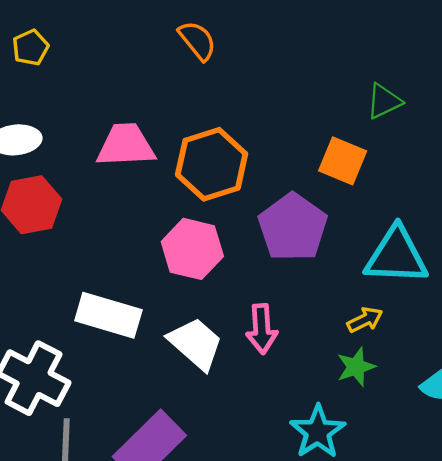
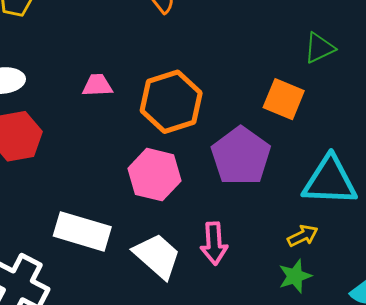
pink trapezoid: (126, 145) -> (97, 85), size x0.6

